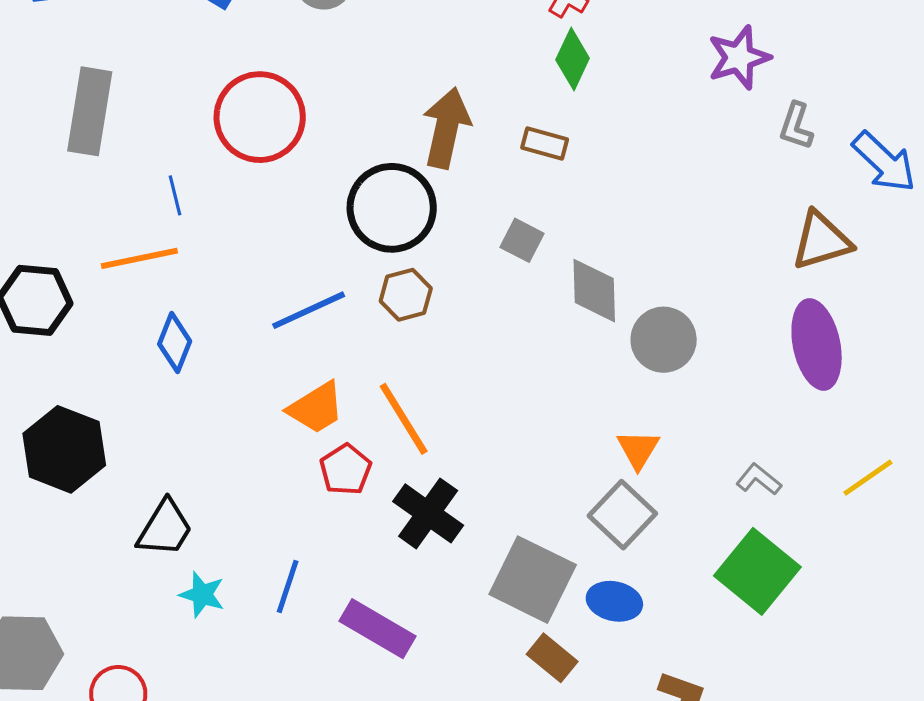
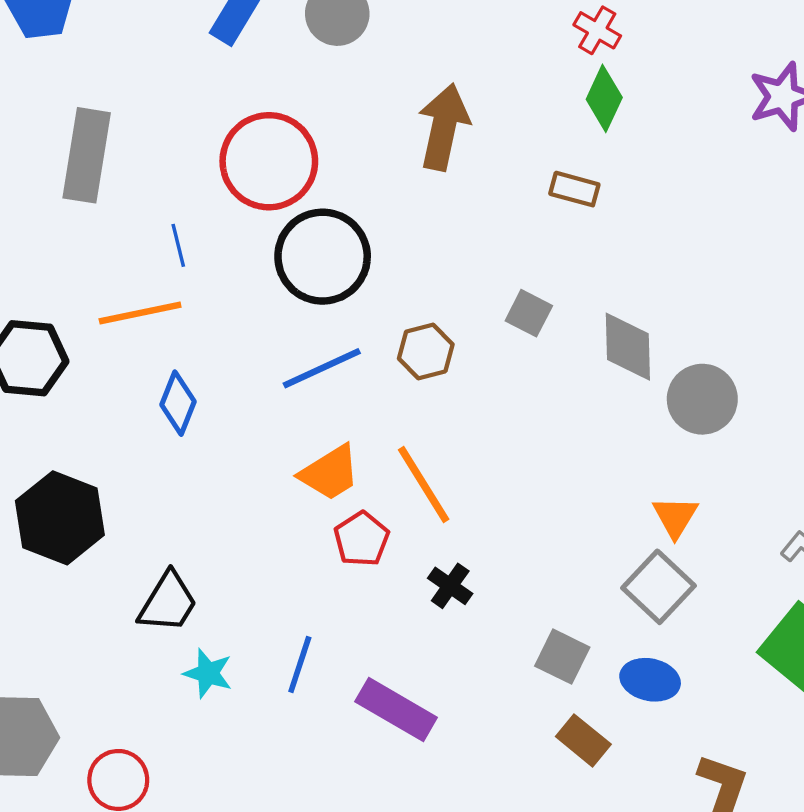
brown arrow: (446, 128) -> (444, 127), moved
black circle: (392, 208) -> (323, 257), moved
gray square: (522, 240) -> (529, 313), moved
black cross: (428, 513) -> (450, 586), size x0.6
gray square: (533, 580) -> (562, 657), size x0.6

